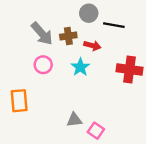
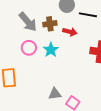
cyan star: (80, 67) -> (51, 50), moved

